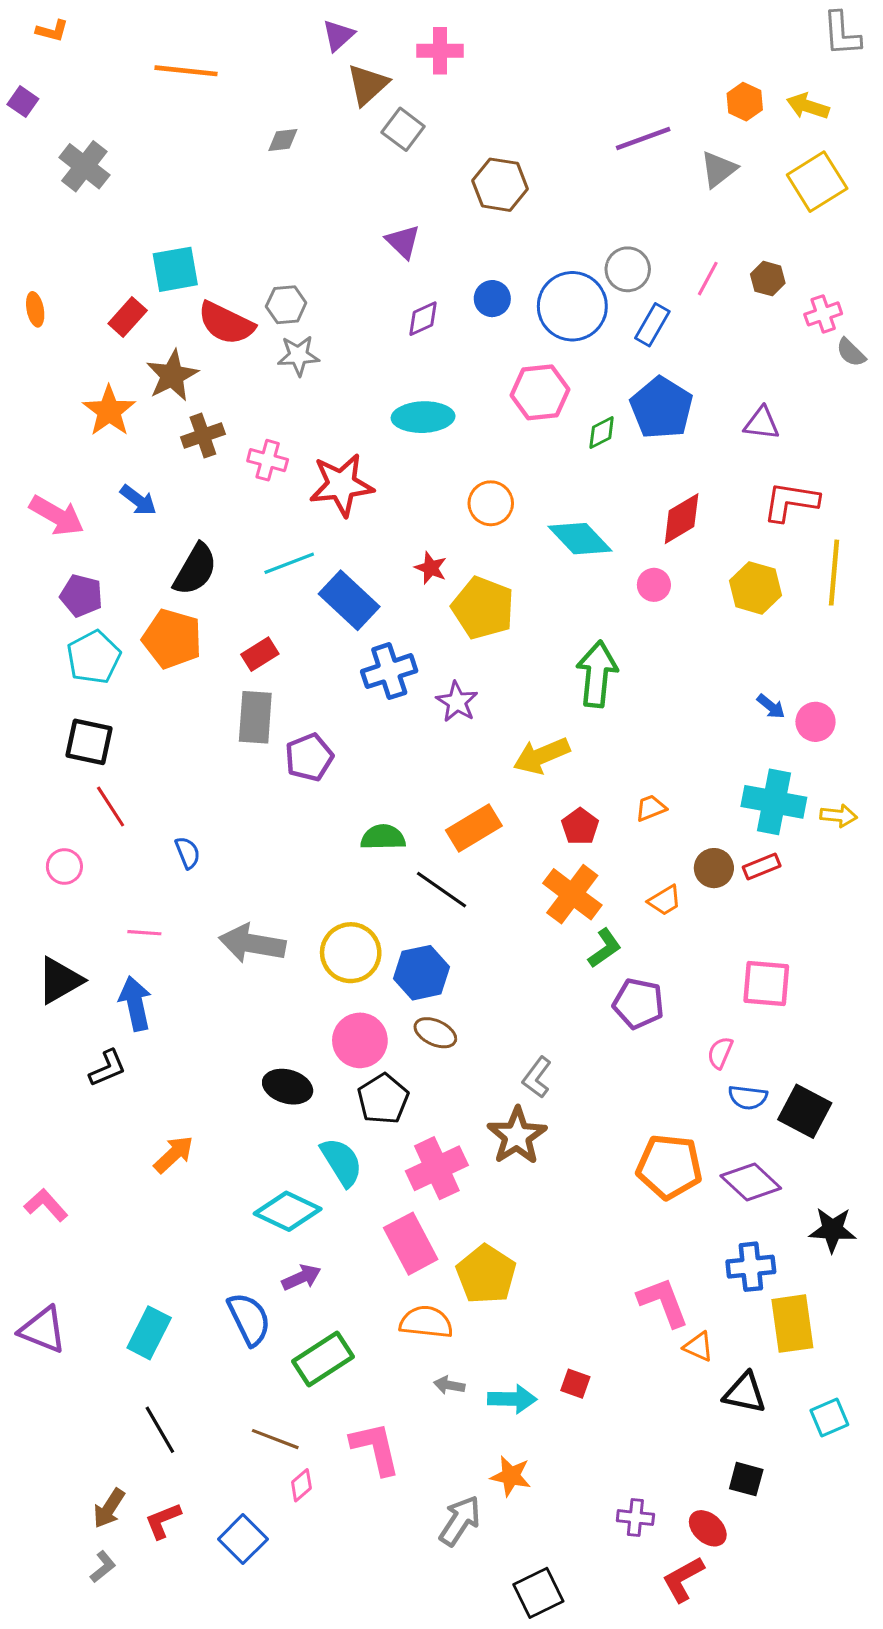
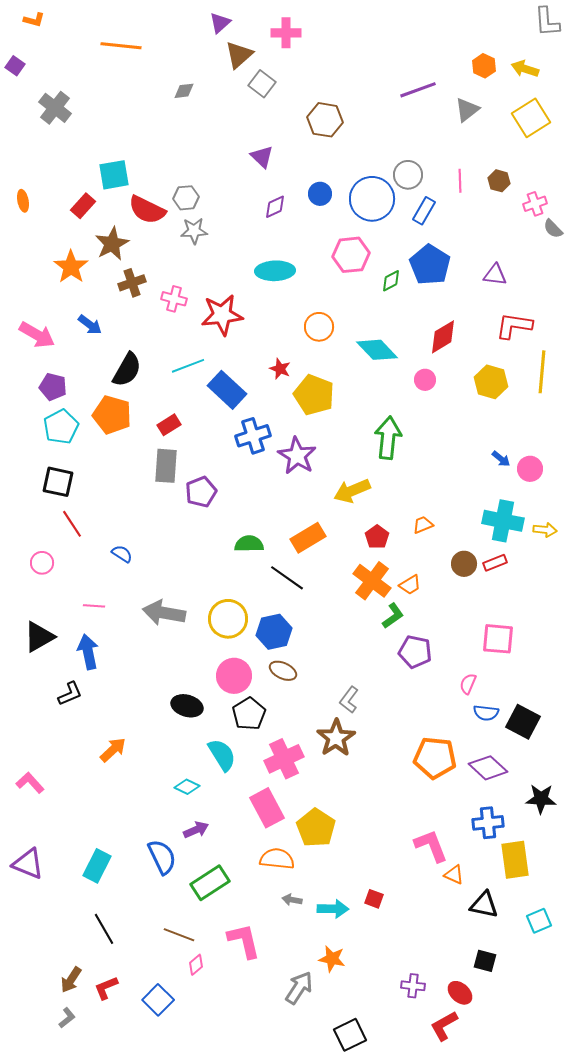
pink line: (708, 279) -> (460, 181), turned -30
purple star: (457, 702) -> (297, 456), size x1.4
blue semicircle: (188, 853) -> (122, 554), turned -35
orange trapezoid: (665, 900) -> (410, 585), moved
cyan diamond: (288, 1211) -> (187, 787), size x0.6

